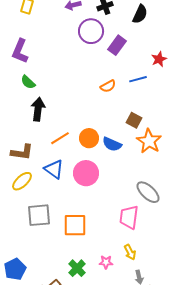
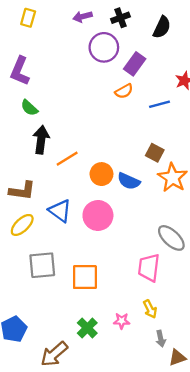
orange semicircle: (108, 86) -> (124, 91), moved
orange line: (60, 138) -> (67, 159), moved

